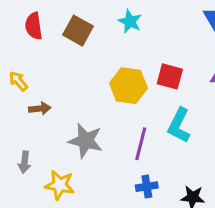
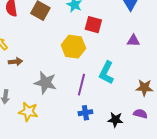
red square: (170, 76) -> (93, 25), moved

